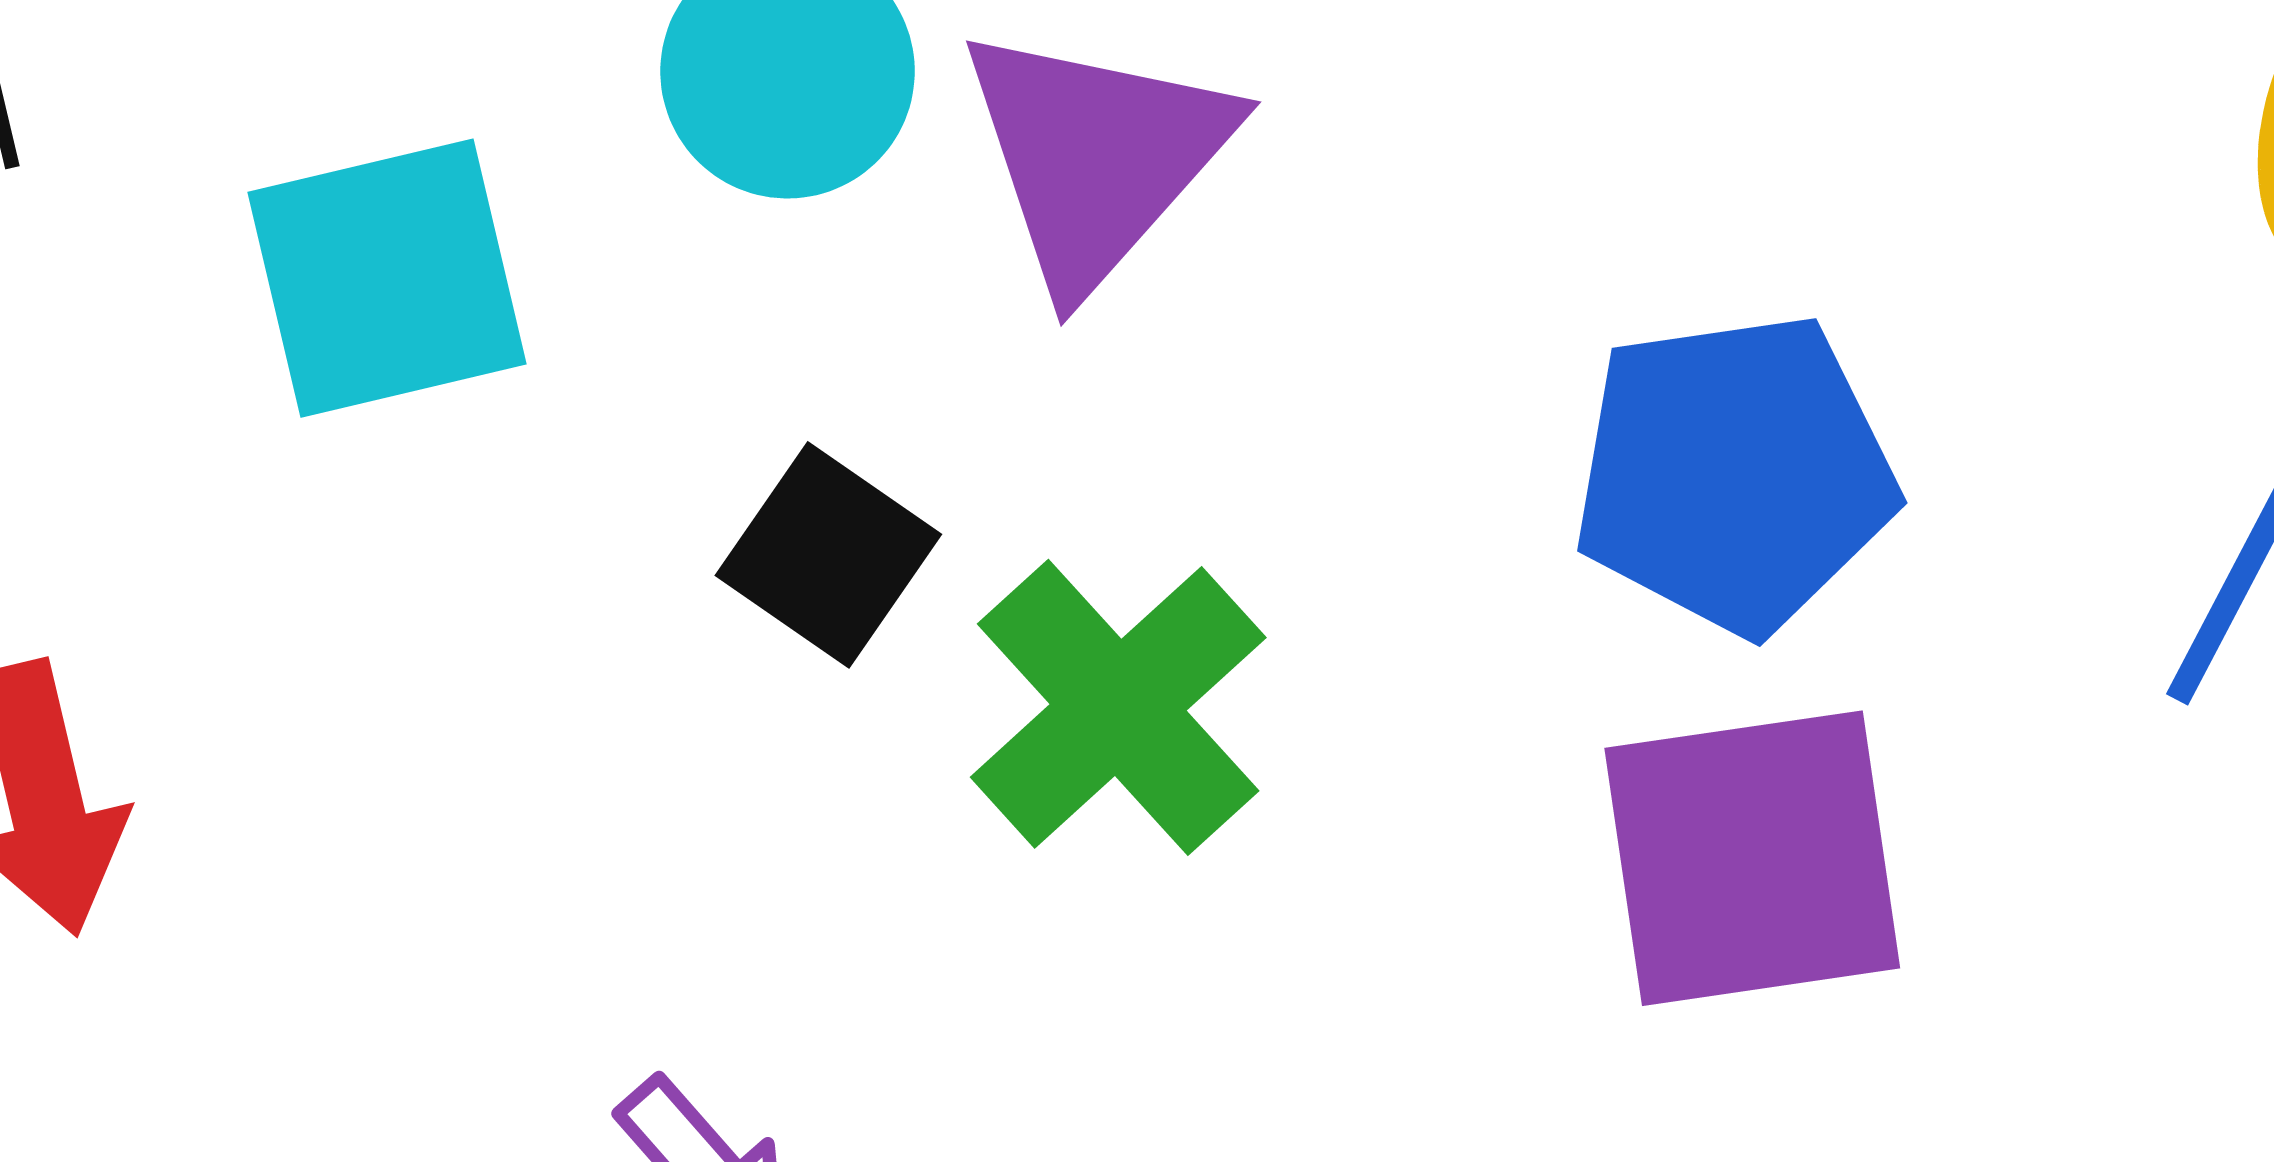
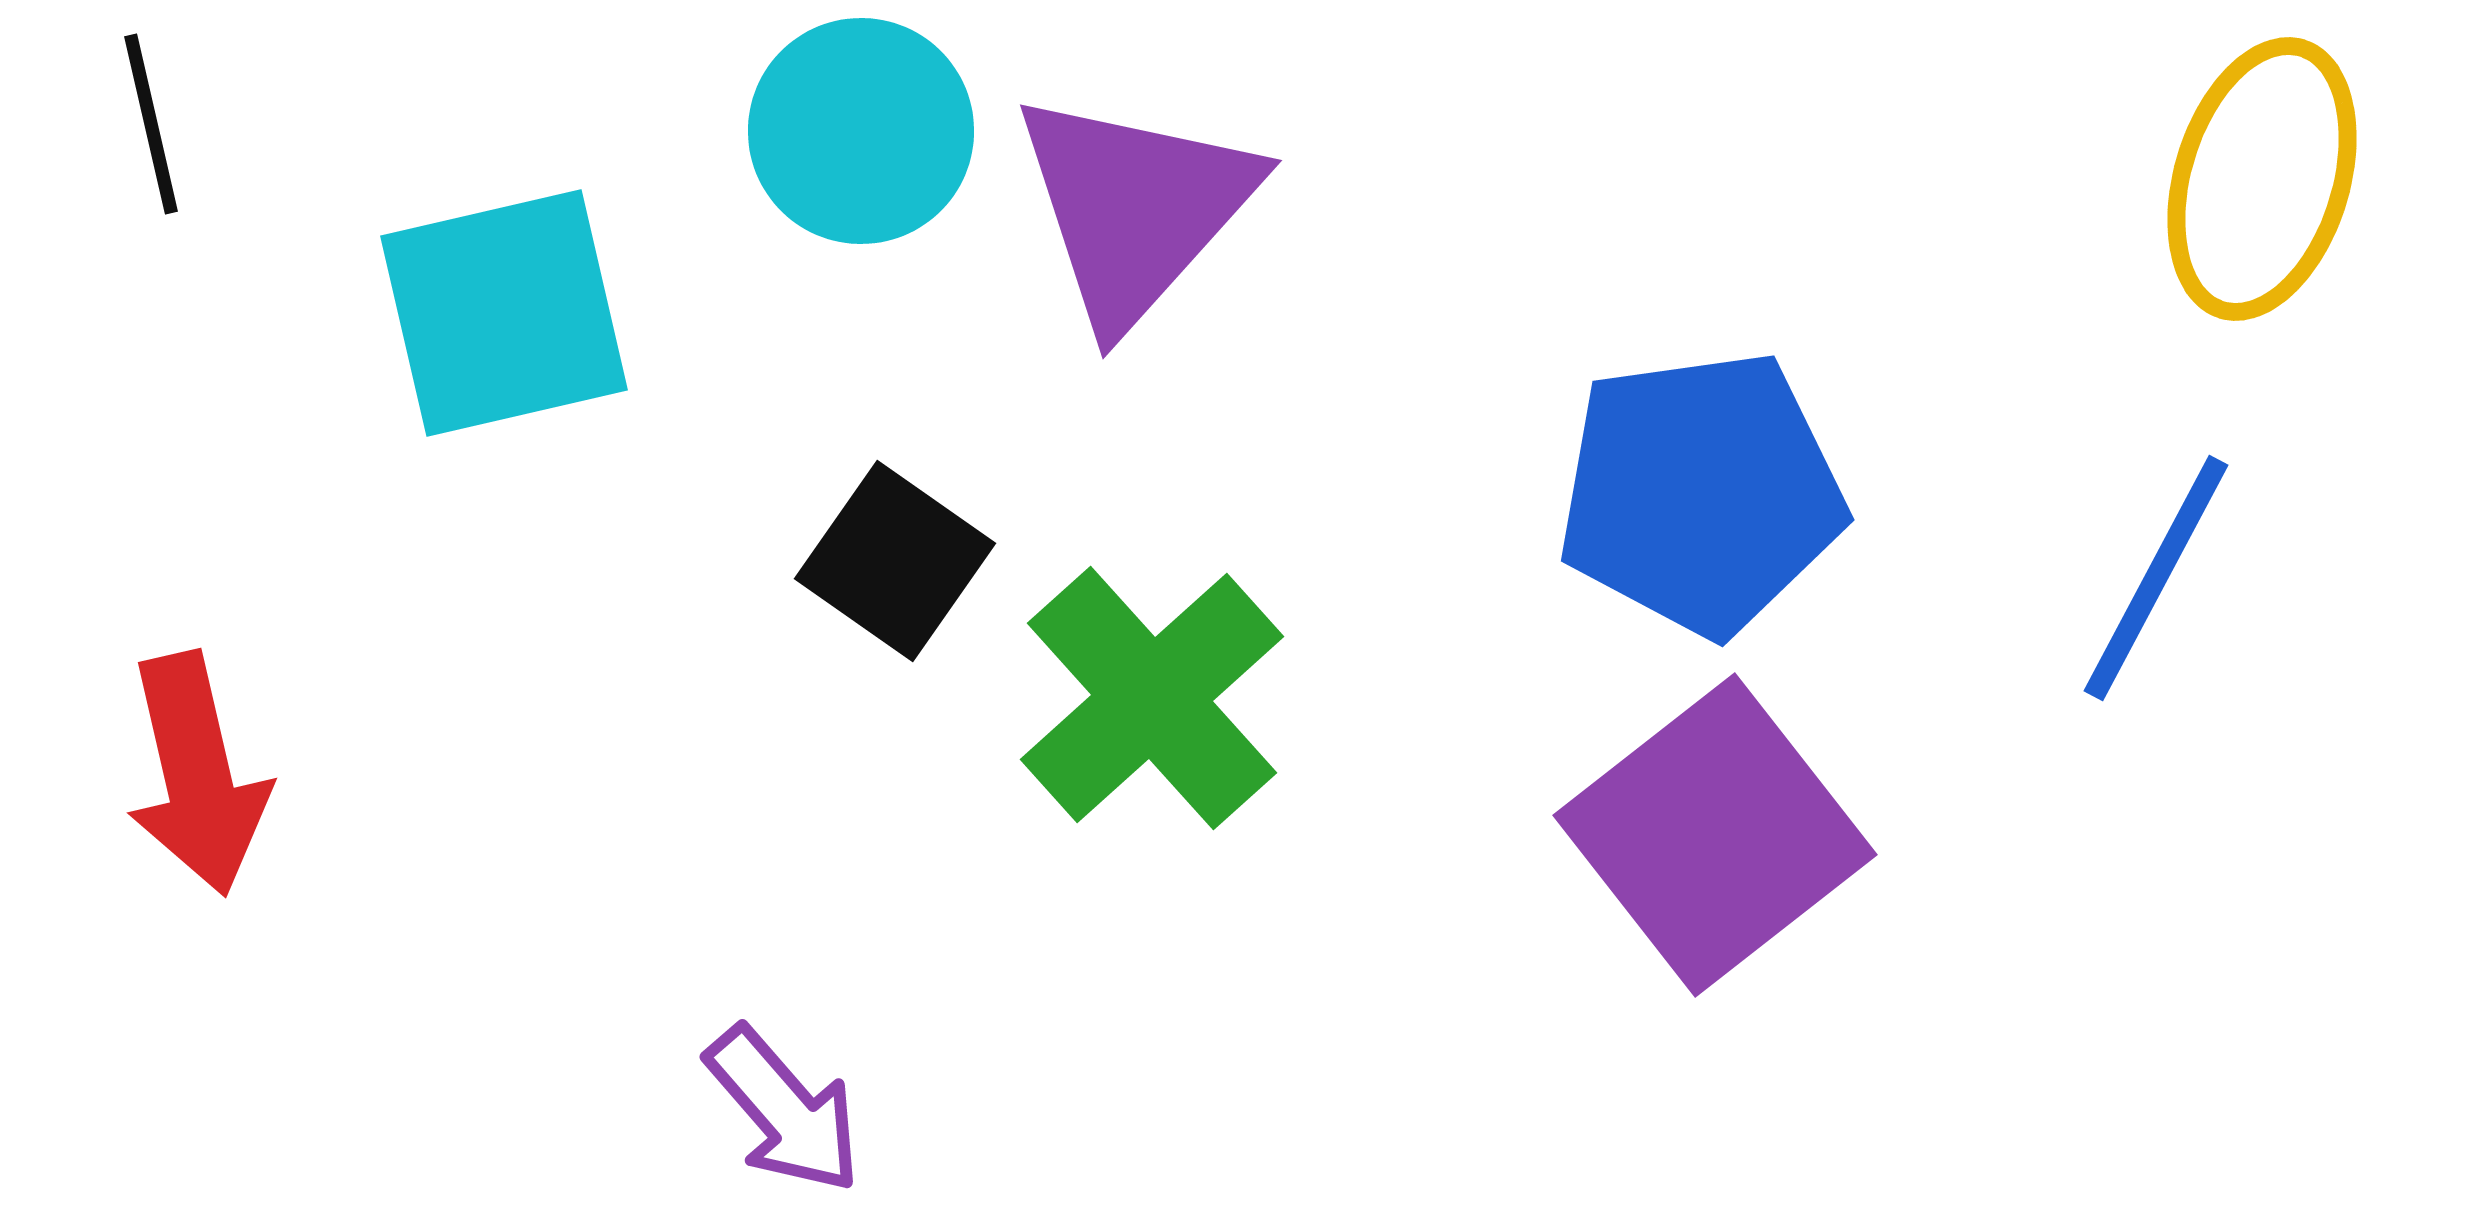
purple square: (1752, 858) -> (1715, 835), turned -30

